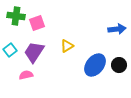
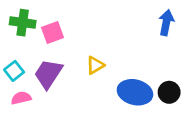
blue arrow: (117, 29) -> (166, 23), moved, turned -72
blue ellipse: (95, 65) -> (135, 92), turned 65
pink semicircle: (26, 75) -> (21, 98), moved

